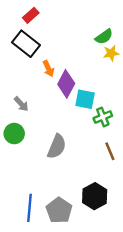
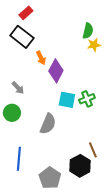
green semicircle: (104, 37) -> (88, 31), turned -42
cyan square: (85, 99) -> (67, 100), moved
brown line: (110, 151) -> (93, 150), moved
blue line: (30, 208) -> (19, 159), moved

